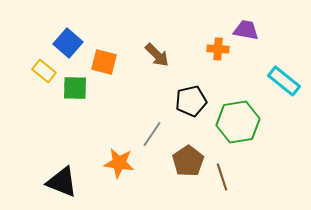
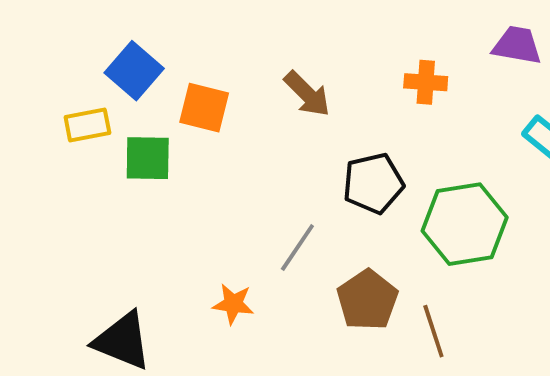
purple trapezoid: (246, 30) -> (517, 45), moved
yellow rectangle: (44, 71) -> (87, 125), turned -50
orange star: (119, 163) -> (233, 304), size x0.7

